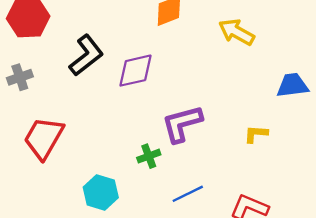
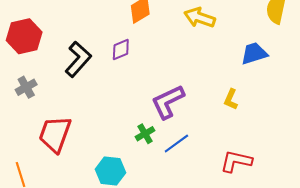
purple diamond: (136, 71) -> (121, 50), moved, size x0.7
yellow L-shape: (256, 134) -> (231, 99), turned -60
blue line: (188, 194) -> (176, 143), moved

